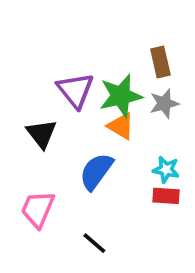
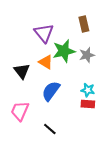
brown rectangle: (160, 62) -> (84, 24), moved
purple triangle: (75, 90) -> (44, 33), moved
orange triangle: (121, 126) -> (46, 62), moved

